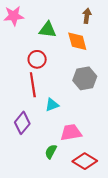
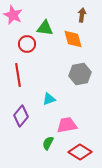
pink star: (14, 16) -> (13, 15), turned 30
red circle: (37, 59) -> (27, 44), moved
red line: (33, 85) -> (18, 75), moved

